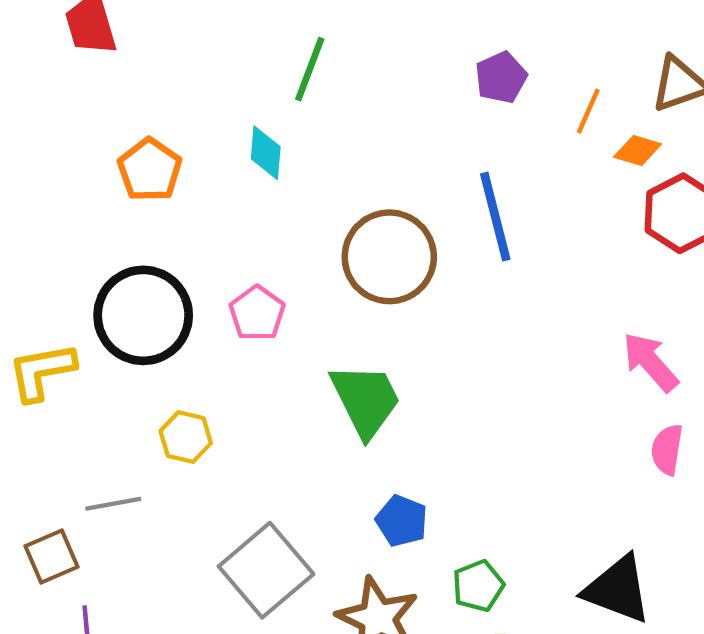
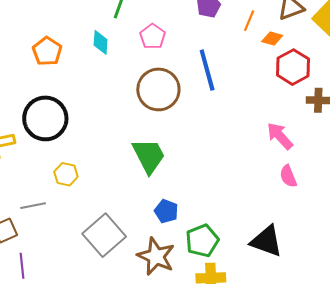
pink pentagon: (257, 313) -> (153, 36), moved
pink semicircle: (667, 450) -> (288, 176), turned -30
green pentagon: (478, 586) -> (202, 241), size x1.4

